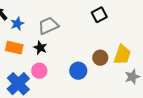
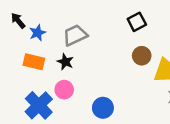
brown circle: (100, 58) -> (142, 56), moved
blue circle: (78, 71) -> (103, 108), moved

